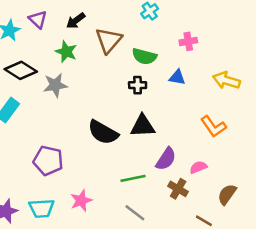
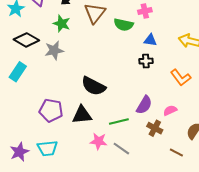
pink cross: (188, 41) -> (145, 11), moved
black cross: (138, 85) -> (146, 61), moved
black triangle: (143, 126) -> (82, 115), moved
pink star: (81, 201) -> (99, 141), moved, turned 30

